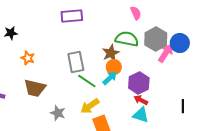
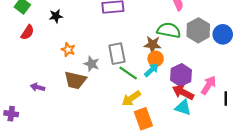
black star: (11, 33) -> (56, 16), moved
brown star: (111, 53) -> (153, 45), turned 30
pink arrow: (166, 53) -> (208, 85), moved
red arrow: (141, 100) -> (183, 92), size x1.5
gray star: (58, 113) -> (92, 64), moved

